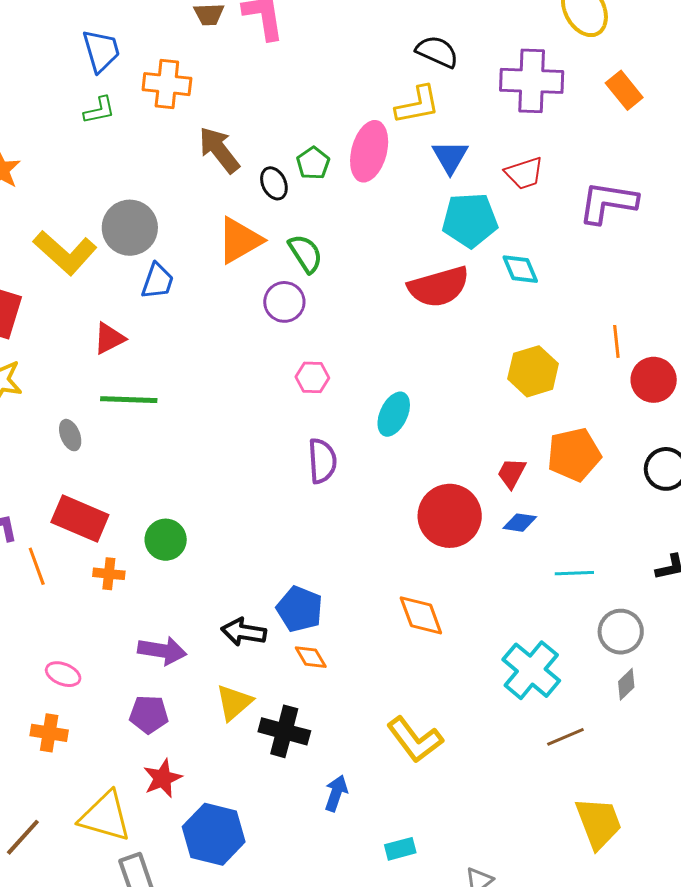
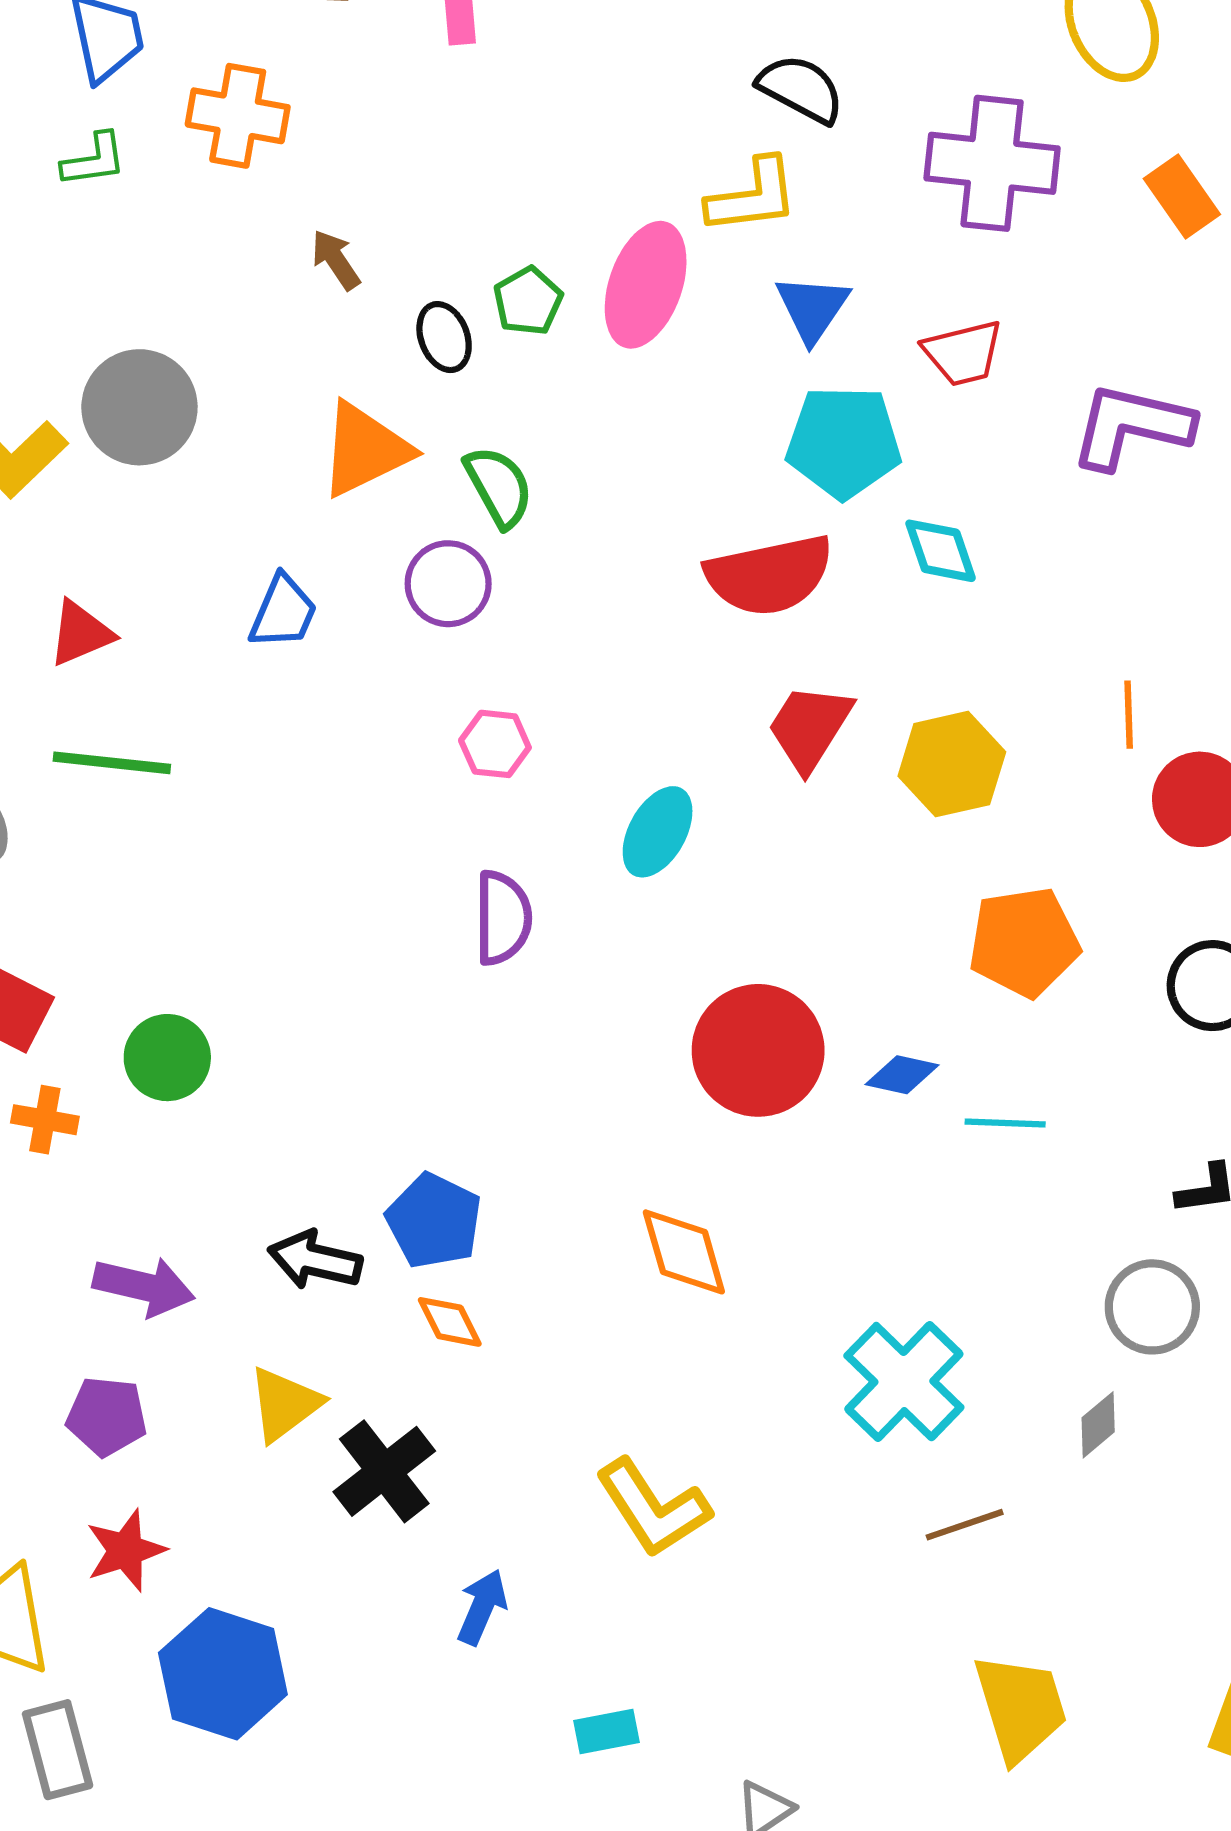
brown arrow: (219, 150) -> (336, 260), size x0.6
blue trapezoid: (158, 281) -> (283, 612), moved
red trapezoid: (512, 473) -> (810, 727), moved, size x1.4
cyan line: (574, 573) -> (1005, 1123), moved
gray circle: (621, 632) -> (1152, 1307), moved
black cross: (284, 731) -> (384, 1471), turned 33

